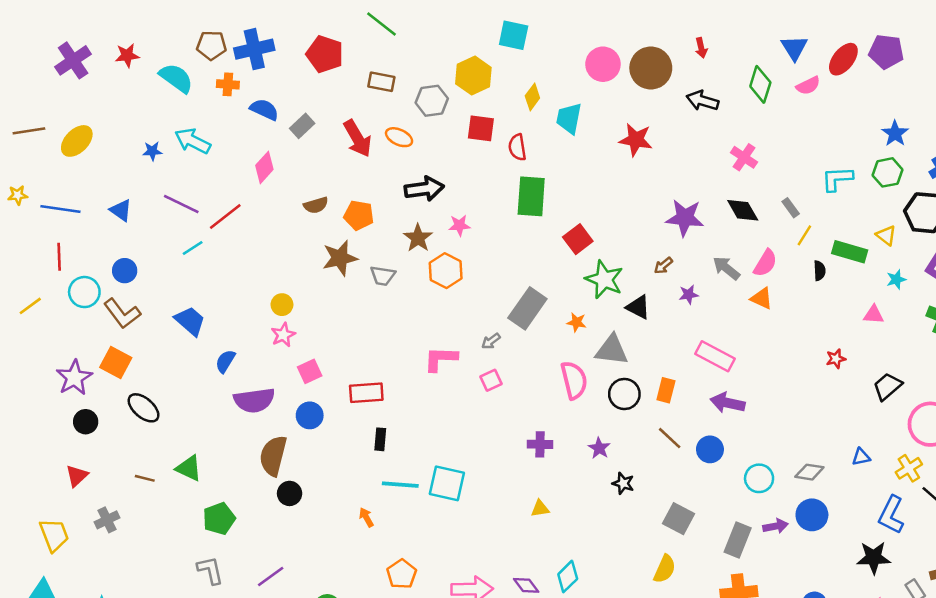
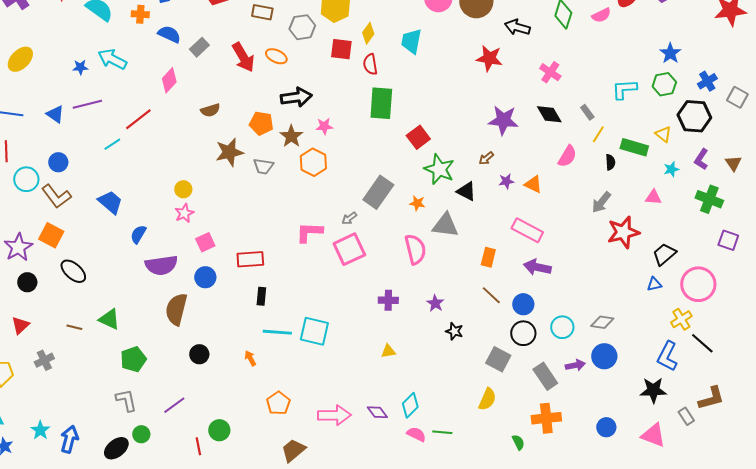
yellow diamond: (532, 97) -> (368, 33), moved
red star: (636, 140) -> (489, 58), moved
purple line: (181, 204) -> (87, 104), moved, turned -40
orange pentagon: (359, 215) -> (261, 123), moved
gray arrow: (726, 268) -> (601, 202), moved, turned -90
orange triangle: (762, 298) -> (533, 184), moved
red star: (836, 359) -> (623, 232), size x2.0
pink square: (491, 380) -> (349, 249), size x1.8
black circle: (624, 394) -> (523, 333), moved
blue triangle: (861, 457) -> (654, 284), moved
black circle: (290, 493) -> (199, 354), moved
gray rectangle: (738, 540) -> (545, 376), turned -56

